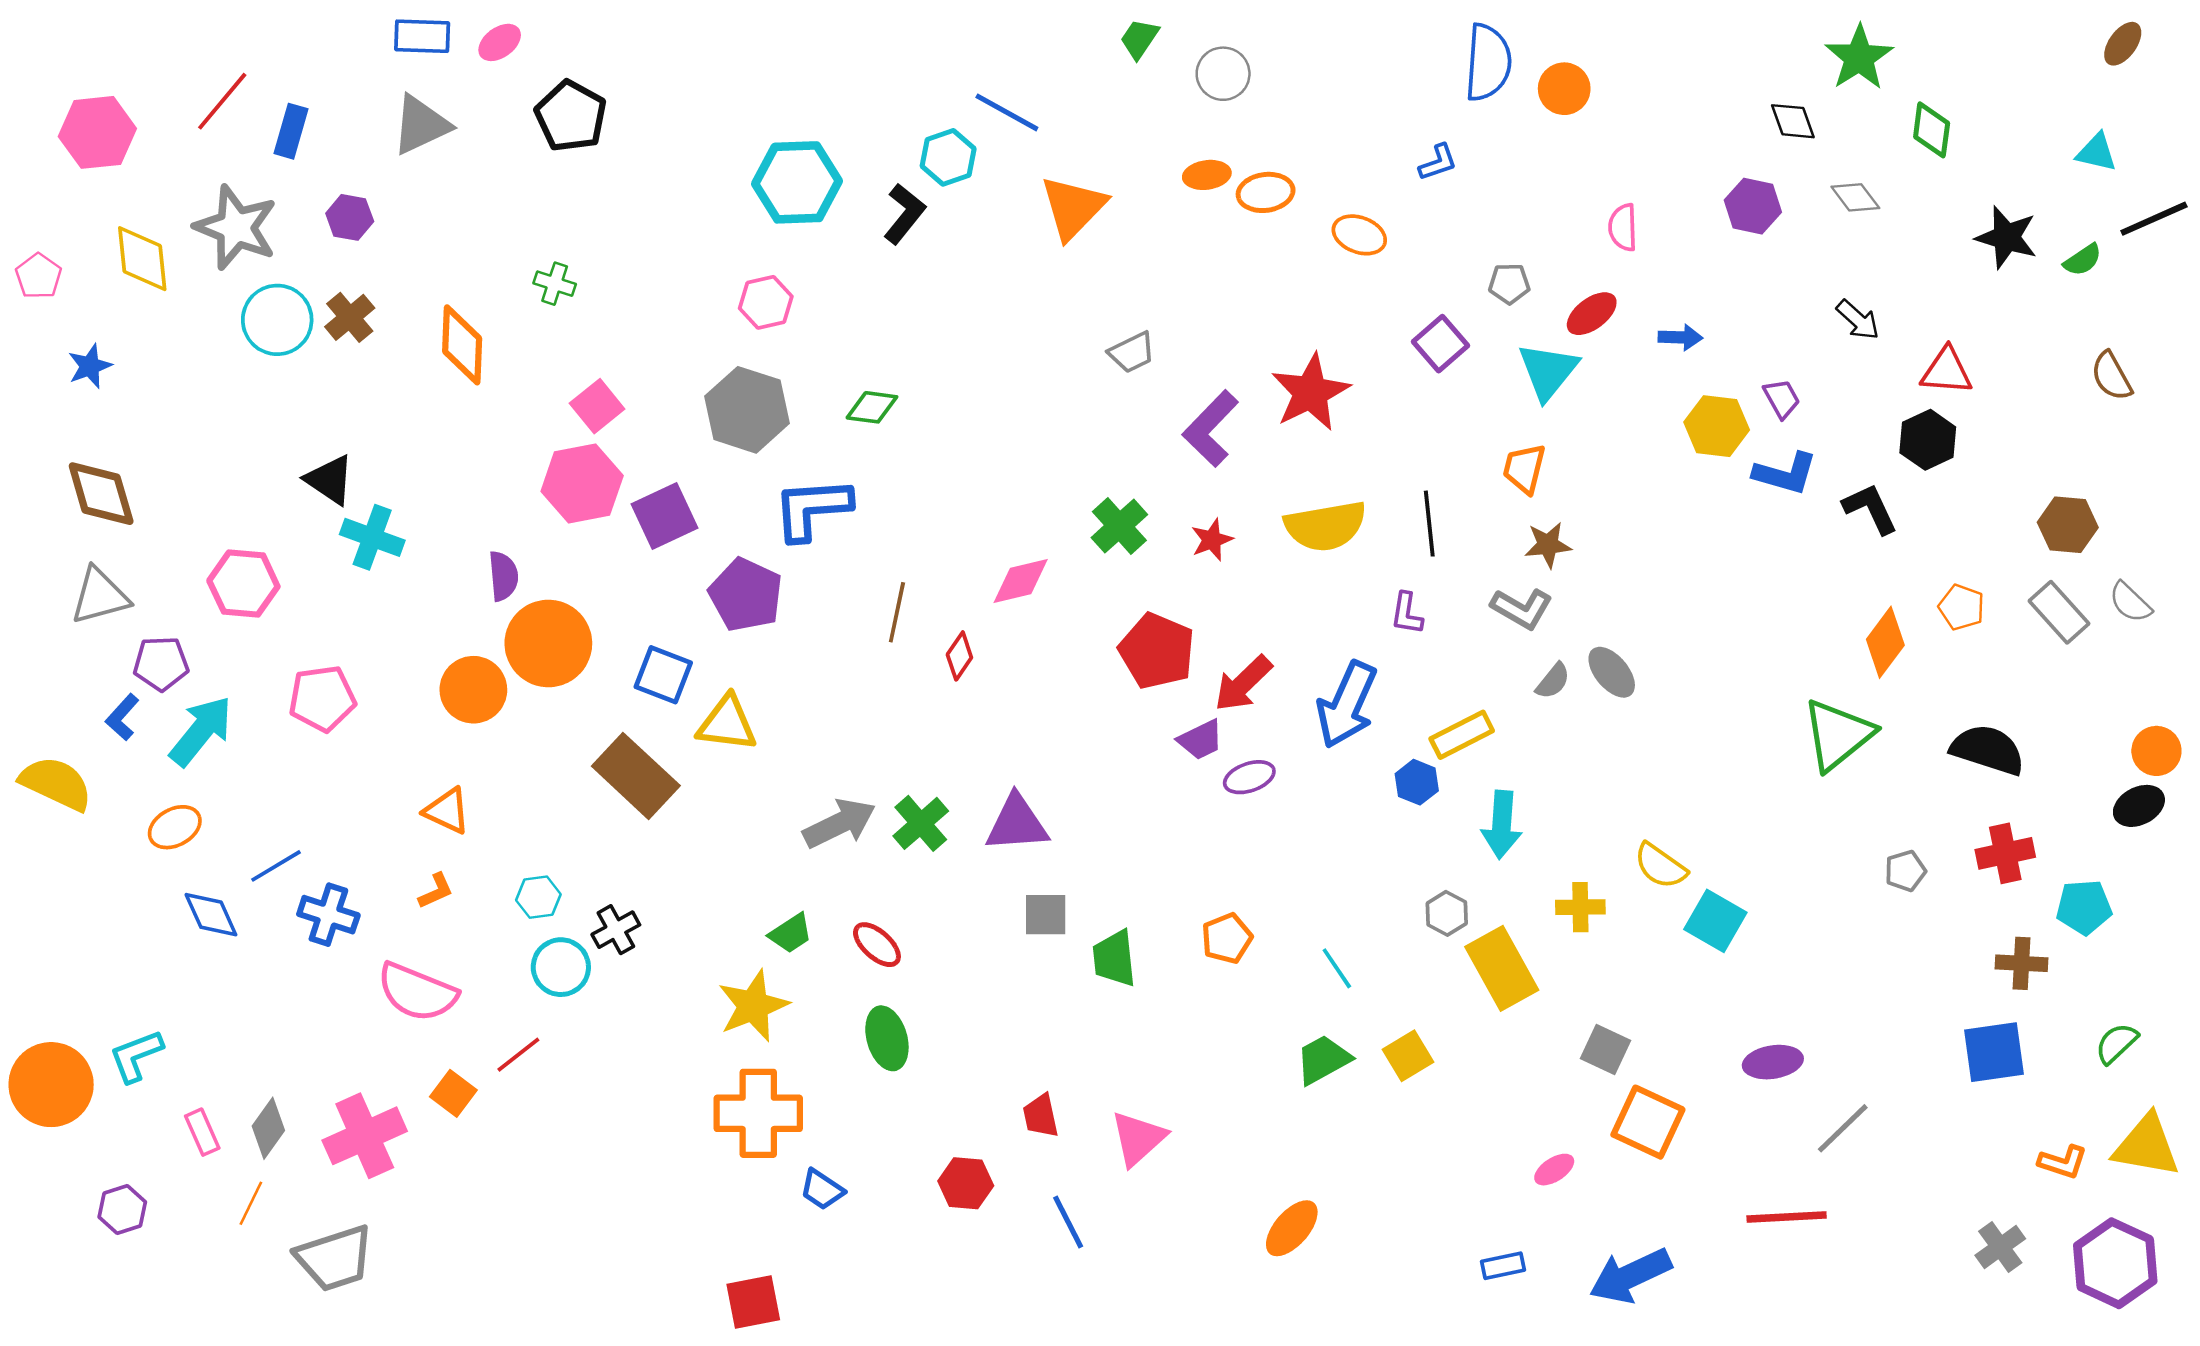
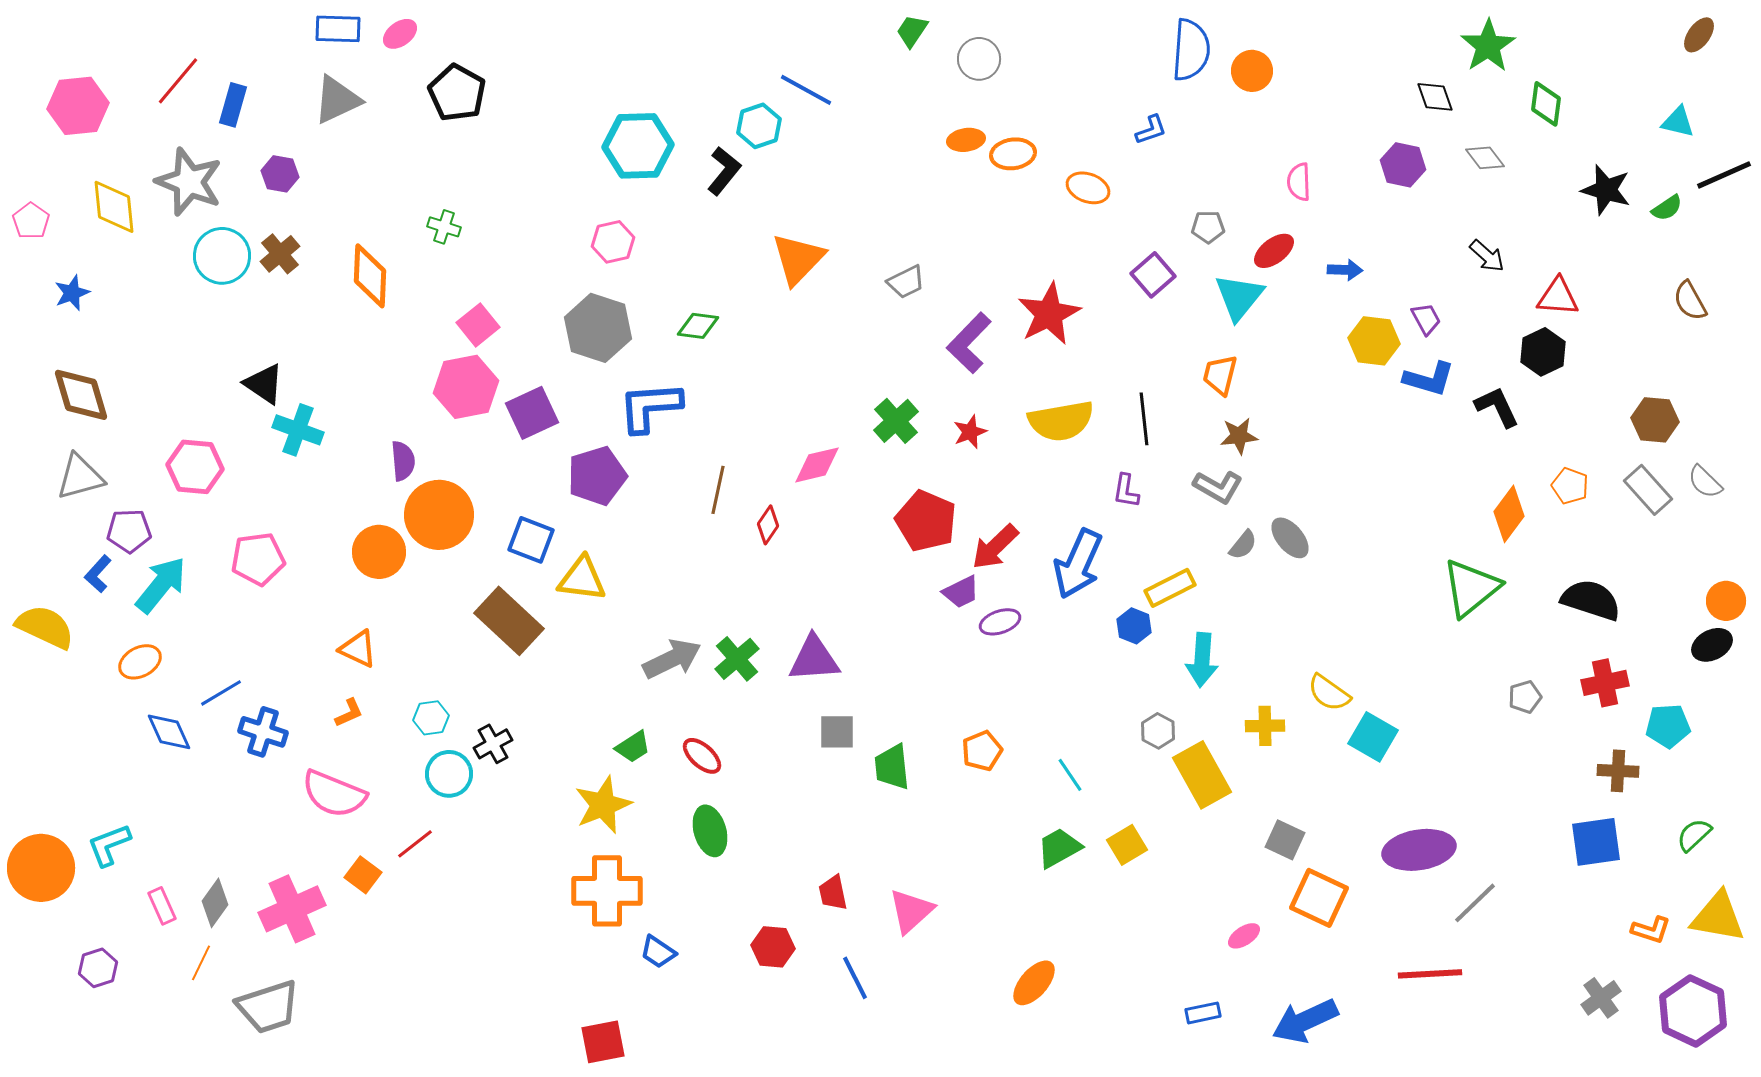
orange triangle: (1073, 207) -> (798, 259), moved
purple pentagon: (746, 595) -> (597, 476), turned 30
purple ellipse: (1773, 1062) -> (1419, 850), size x1.5

